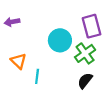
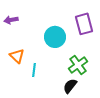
green cross: (85, 53) -> (78, 65), moved
black semicircle: (85, 81) -> (70, 86), moved

